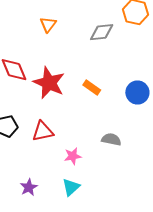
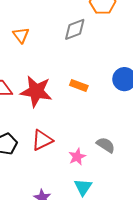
gray semicircle: (111, 139) -> (106, 145), moved, turned 36

